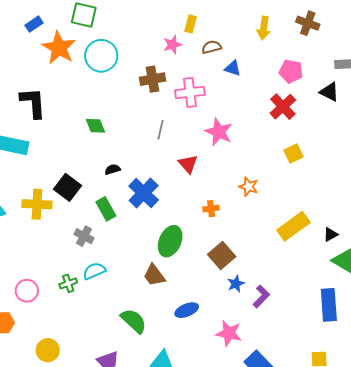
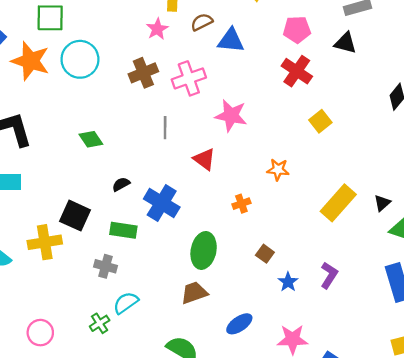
blue triangle: (233, 68) -> (231, 41), size x1.4
green rectangle: (106, 209) -> (123, 230), turned -40
brown square: (222, 255) -> (265, 254), size x0.6
brown trapezoid: (154, 275) -> (194, 293), turned 120
pink circle: (27, 291) -> (40, 333), moved
purple L-shape: (261, 296) -> (329, 275), moved

